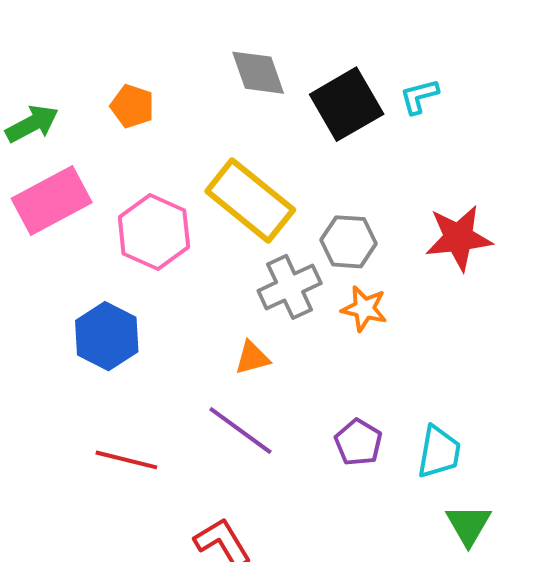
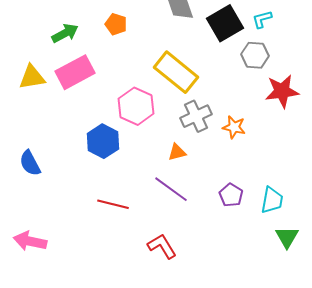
pink hexagon: (154, 232) -> (136, 106), moved
gray hexagon: (349, 242) -> (255, 55), moved

